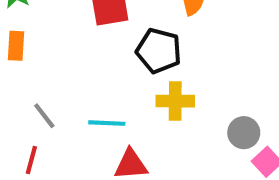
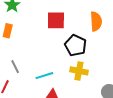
cyan line: (107, 123) -> (44, 76), turned -30

